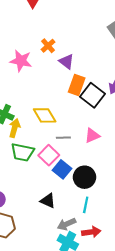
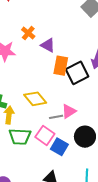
black square: (92, 95) -> (77, 73), turned 35
pink triangle: (92, 136) -> (69, 111), moved
black circle: (85, 177) -> (85, 137), moved

